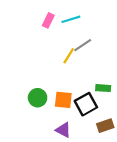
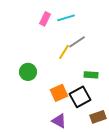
green rectangle: (103, 88) -> (91, 75), moved
green circle: (38, 98) -> (28, 72), moved
orange square: (63, 100) -> (59, 93), turned -30

